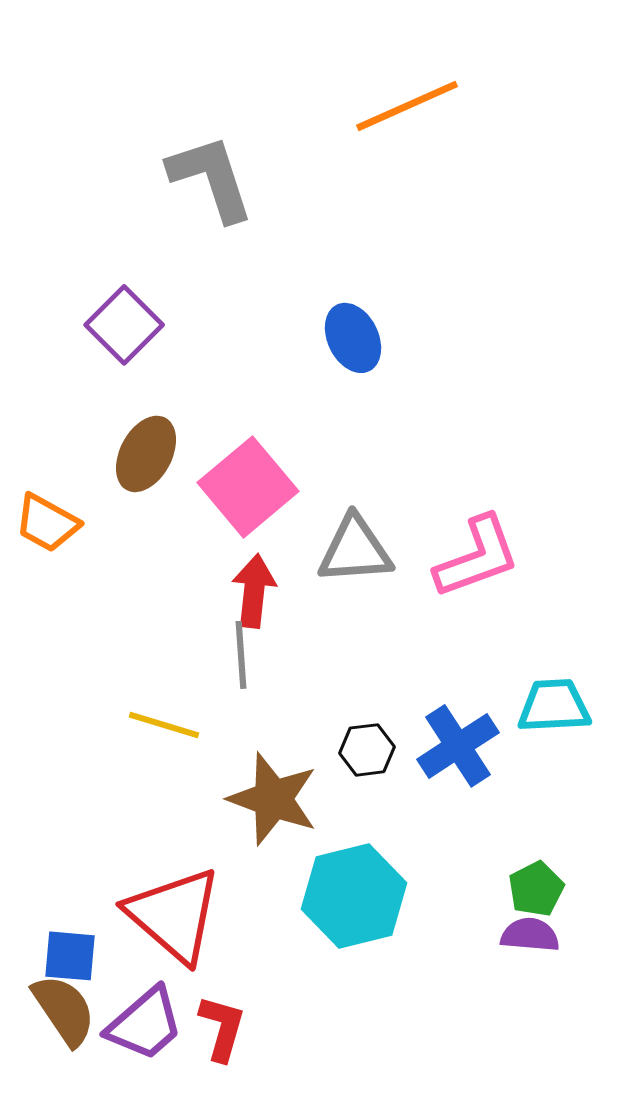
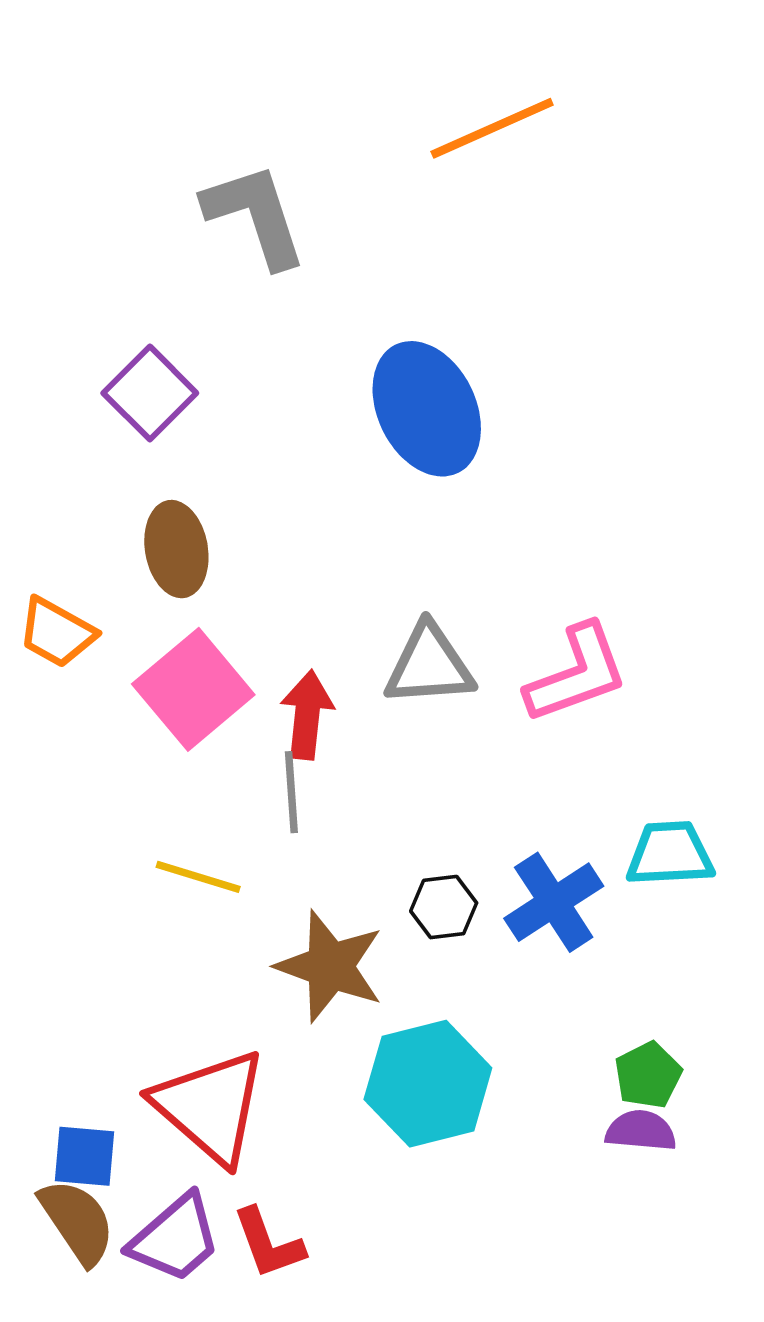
blue ellipse: (353, 338) -> (427, 409), size x1.6
brown ellipse: (146, 454) -> (176, 549), turned -38
pink square: (248, 487) -> (193, 689), moved
red L-shape: (222, 1028) -> (268, 1243), turned 144

